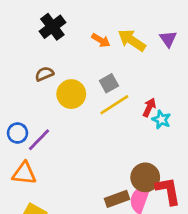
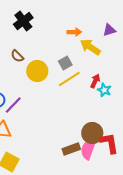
purple triangle: (168, 39) -> (109, 30), turned 48
orange arrow: (101, 40) -> (74, 32), moved, turned -32
yellow arrow: (132, 40) -> (90, 47), moved
brown semicircle: (44, 74) -> (17, 56), turned -112

